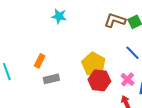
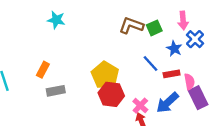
cyan star: (59, 16) -> (56, 20), moved
pink cross: (128, 79) -> (140, 106), moved

